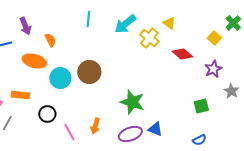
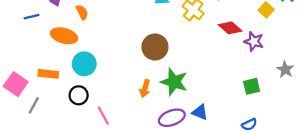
purple star: (213, 69) -> (254, 41), moved, turned -30
brown circle: (89, 72) -> (155, 47), moved
cyan circle: (60, 78) -> (84, 64), moved
orange arrow: (95, 126) -> (145, 89), moved

